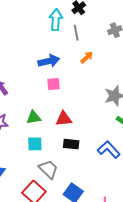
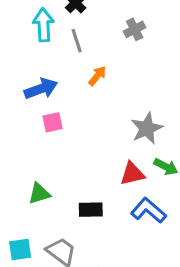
green triangle: (34, 117) -> (39, 194), moved
red triangle: (64, 119) -> (132, 174), moved
cyan square: (35, 144) -> (20, 250), moved

